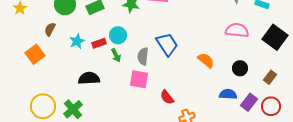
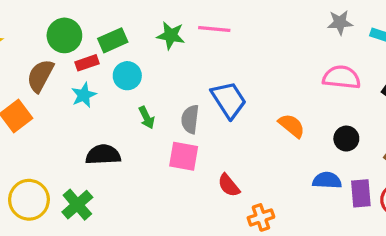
brown semicircle: (50, 29) -> (40, 76), size x1.5
cyan circle: (118, 35) -> (127, 76), moved
red rectangle: (99, 43) -> (87, 63), moved
purple rectangle: (249, 102) -> (361, 193), turned -42

